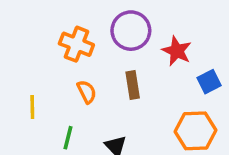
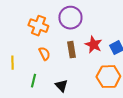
red star: (177, 51) -> (93, 45), moved

